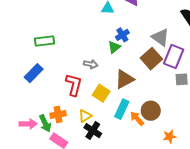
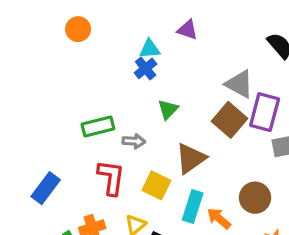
blue cross: (122, 35) -> (146, 68), moved
green rectangle: (45, 41) -> (98, 127), moved
blue rectangle: (34, 73) -> (46, 188), moved
brown circle: (151, 111) -> (255, 198), moved

